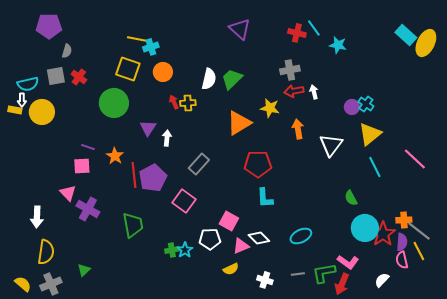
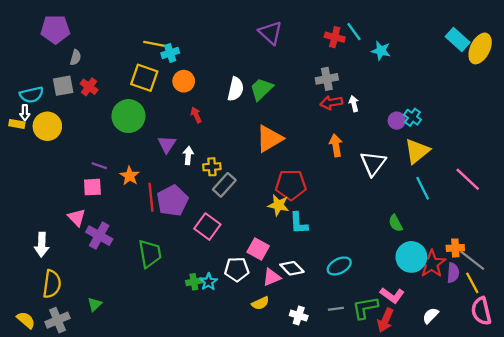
yellow cross: (188, 103) -> (212, 167), moved
yellow star: (270, 108) -> (278, 205), moved
pink semicircle: (402, 260) -> (481, 311), moved, size x1.4

